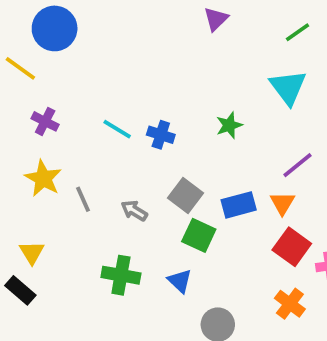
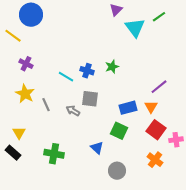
cyan triangle: (288, 87) -> (135, 28), moved
green star: (229, 125) -> (112, 67), moved
cyan line: (117, 129) -> (66, 77), moved
gray square: (185, 195) -> (90, 99), moved, turned -30
green square: (199, 235) -> (119, 131), moved
green cross: (121, 275) -> (54, 154), moved

